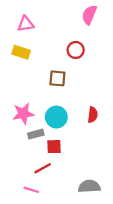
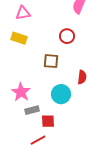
pink star: (23, 114) -> (21, 92), turned -30
red semicircle: (93, 115) -> (82, 77), moved
cyan circle: (56, 117) -> (61, 94), moved

